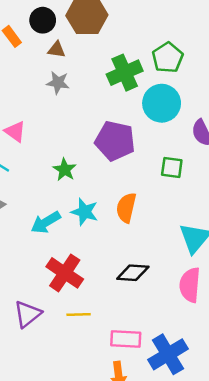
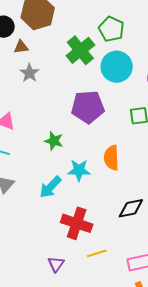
gray star: (58, 83) -> (29, 73), turned -30
purple triangle: (28, 314) -> (56, 264), size x0.7

